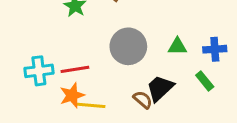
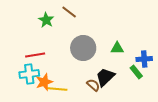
blue cross: (215, 49) -> (144, 59), moved
red line: (75, 69) -> (35, 55), moved
cyan cross: (39, 71) -> (29, 74), moved

